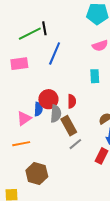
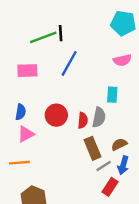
blue semicircle: (38, 109) -> (21, 112), moved
gray semicircle: (56, 114) -> (99, 117), moved
brown rectangle: (69, 126) -> (92, 148), moved
gray line: (75, 144) -> (104, 166), moved

